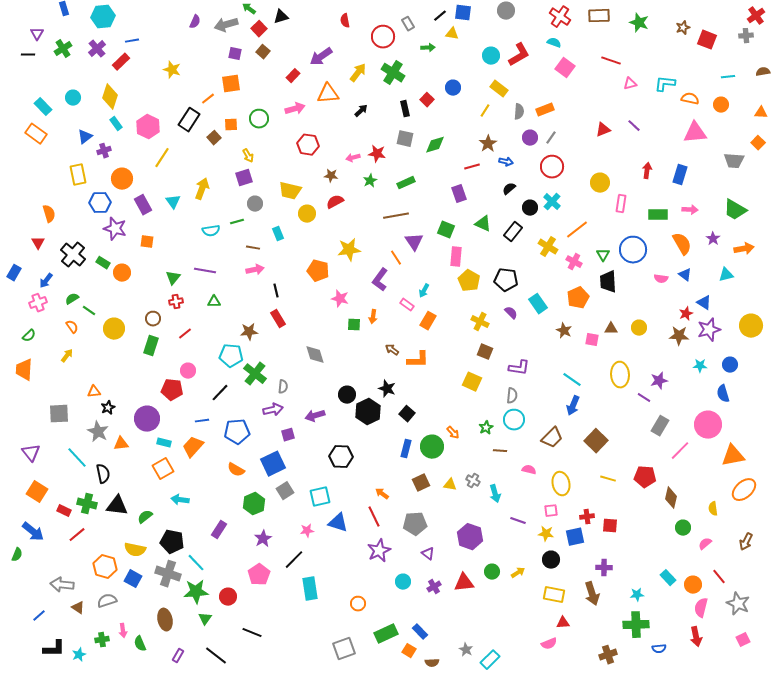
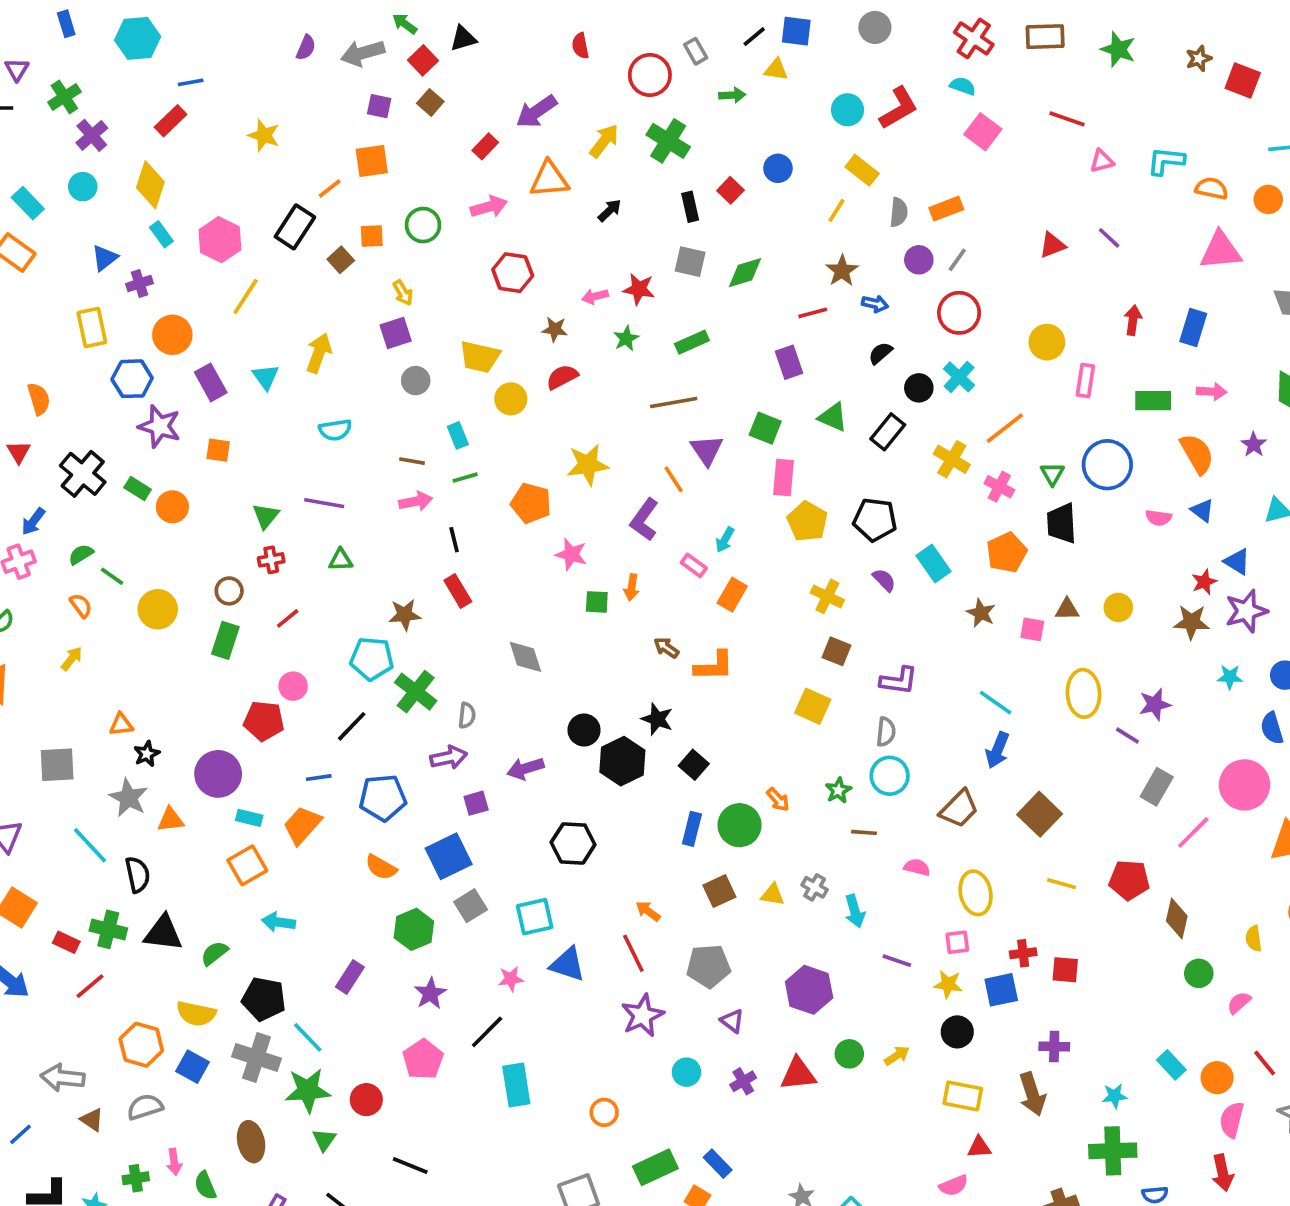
purple cross: (97, 49) -> (92, 135), moved
green line: (237, 222) -> (465, 478), moved

